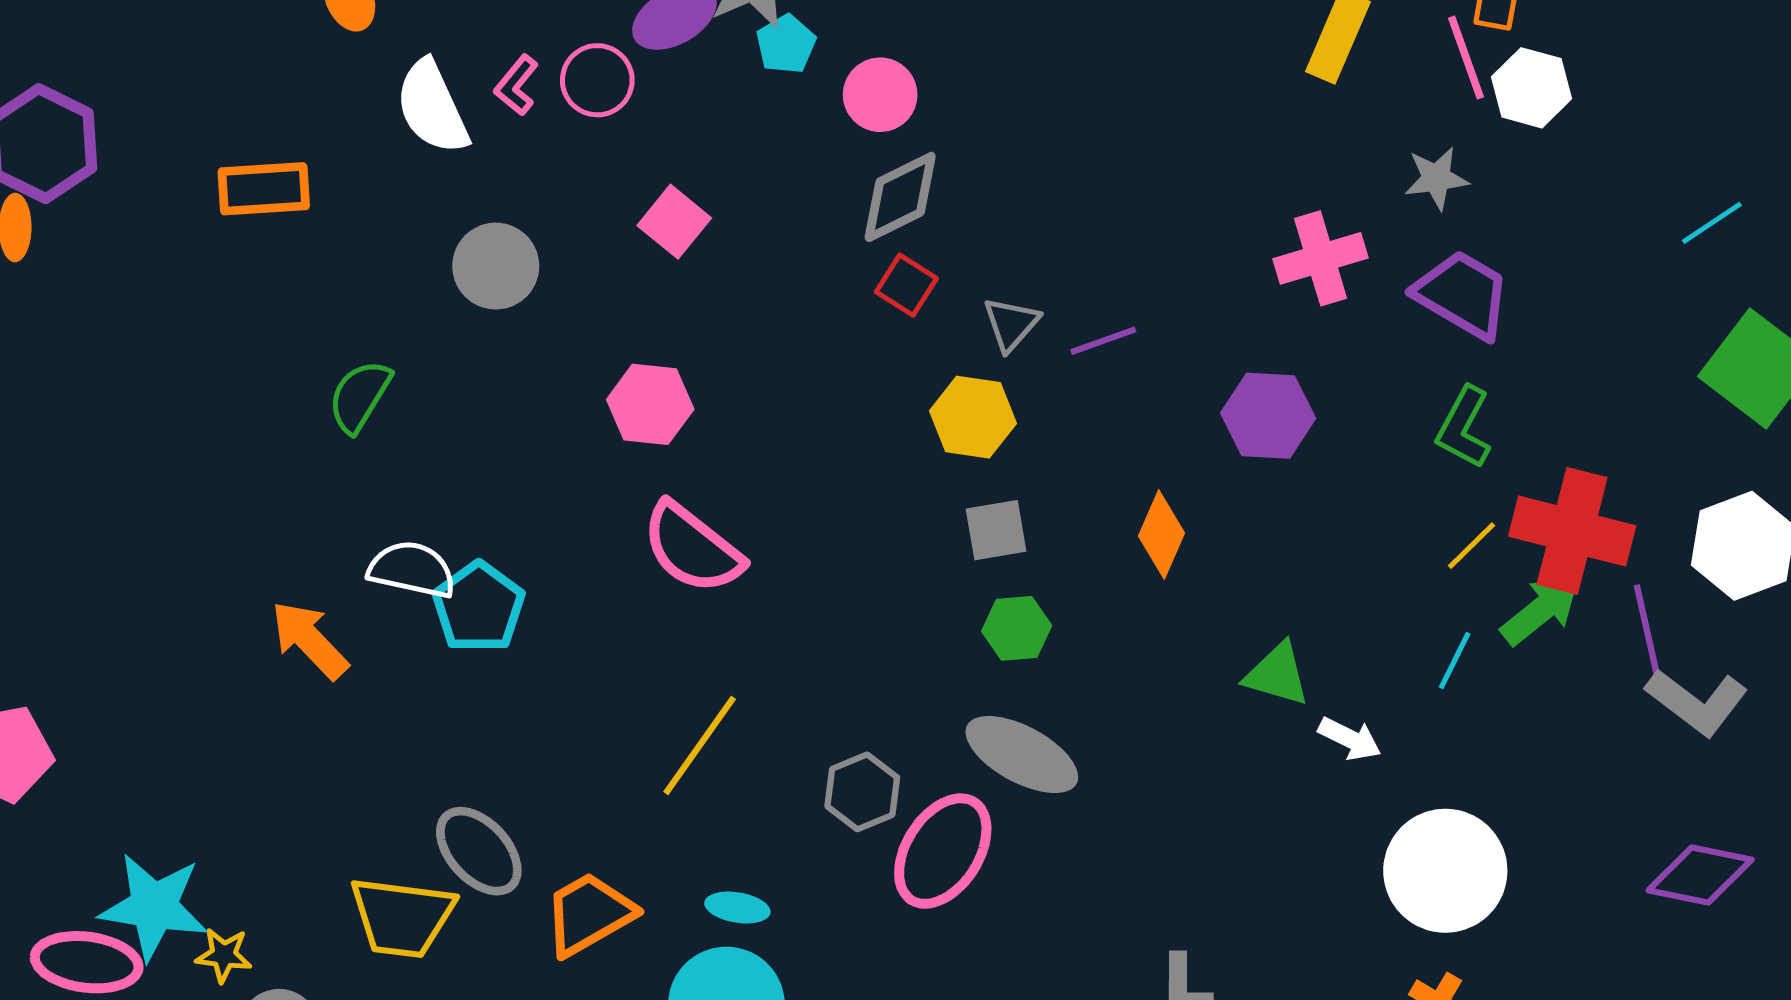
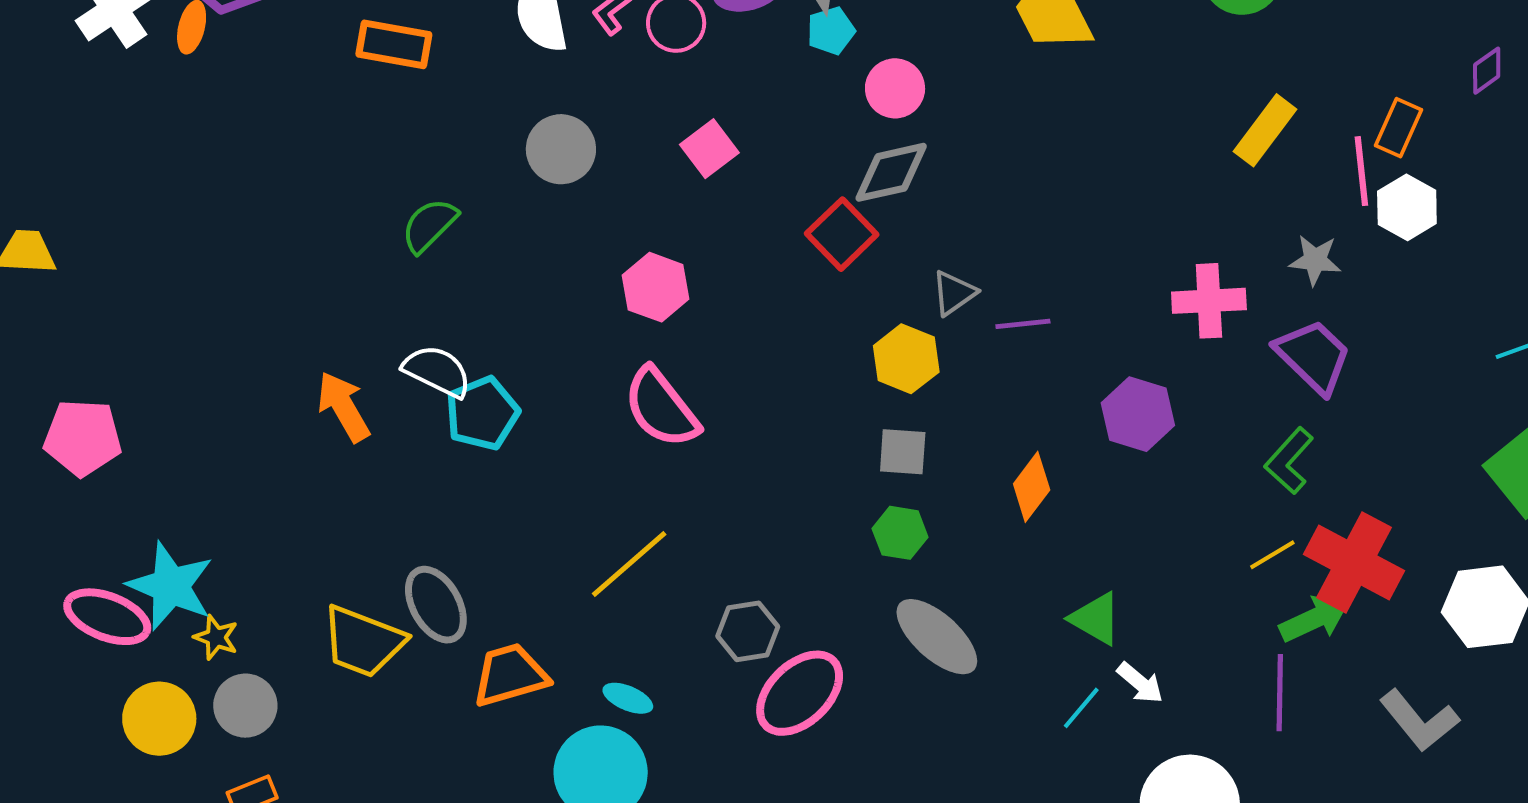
red square: (906, 285) -> (842, 234), moved, size x1.4
purple line: (1647, 631) -> (1280, 693), moved
cyan line: (1455, 660) -> (1081, 708), moved
gray ellipse: (1022, 755) -> (937, 637), moved

